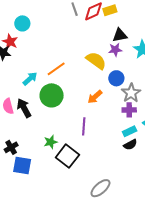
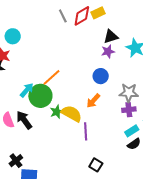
yellow semicircle: (96, 61) -> (72, 114), moved
blue circle: (116, 78) -> (101, 76), moved
gray star: (131, 93) -> (129, 93), turned -30
green circle: (52, 95) -> (40, 96), moved
green star: (51, 142) -> (57, 112), moved
black square: (67, 156) -> (96, 165), moved, size x0.6

